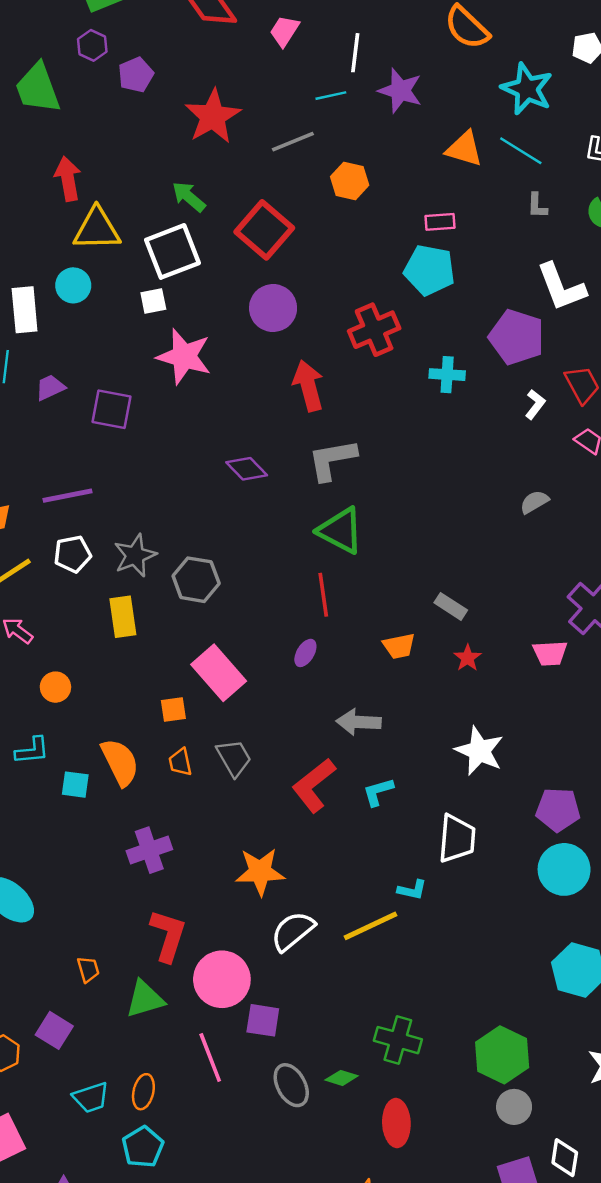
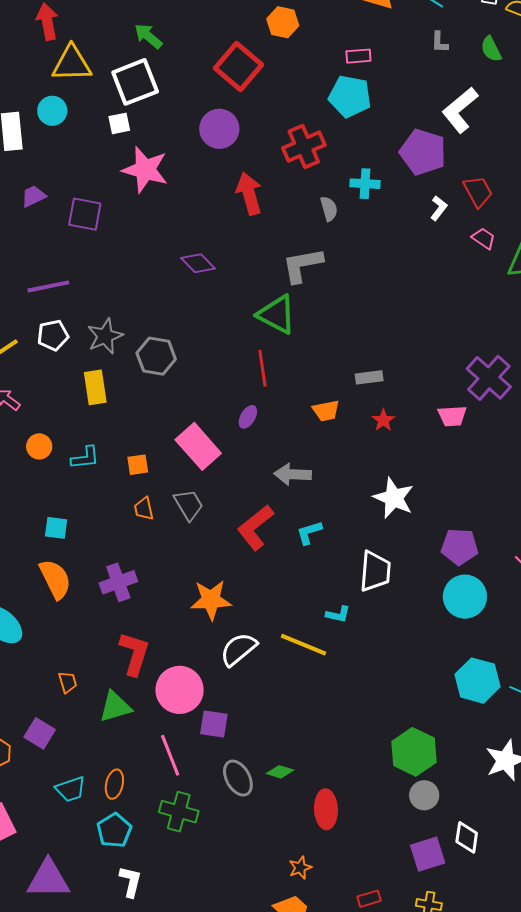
red square: (264, 230) -> (238, 67), moved
white L-shape: (561, 287) -> (460, 110), turned 72
gray L-shape: (332, 460) -> (302, 265), moved
gray semicircle: (534, 502) -> (329, 209), moved, turned 105
gray rectangle: (451, 606) -> (369, 377), turned -40
pink rectangle: (219, 673) -> (198, 446), moved
cyan L-shape: (32, 751) -> (85, 458), moved
orange semicircle: (120, 762) -> (55, 579), moved
yellow line: (370, 926) -> (303, 645), turned 48
green cross: (398, 1040) -> (179, 812), moved

